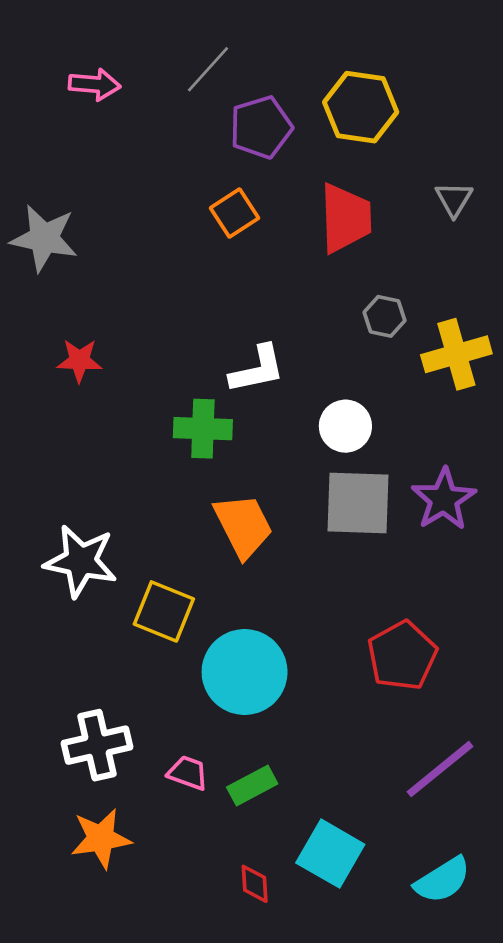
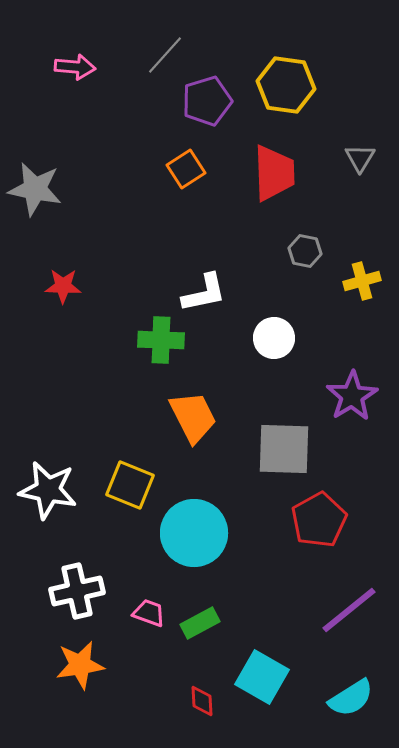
yellow cross: (456, 354) -> (362, 281), size x0.7
gray square: (358, 503) -> (284, 449), moved
white star: (81, 561) -> (48, 490), moved

